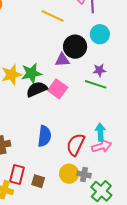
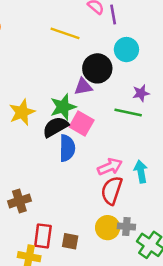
purple star: (99, 70) -> (141, 93), moved
green star: (31, 73) -> (63, 107), moved
blue semicircle: (44, 136) -> (67, 148), moved
pink arrow: (102, 146) -> (110, 167), moved

